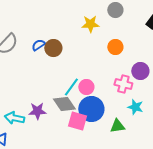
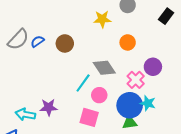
blue semicircle: (38, 45) -> (37, 41), moved
pink cross: (123, 84) -> (136, 80), turned 30
pink circle: (86, 87) -> (99, 95), moved
gray diamond: (64, 104) -> (104, 68), moved
blue circle: (91, 109) -> (130, 105), moved

